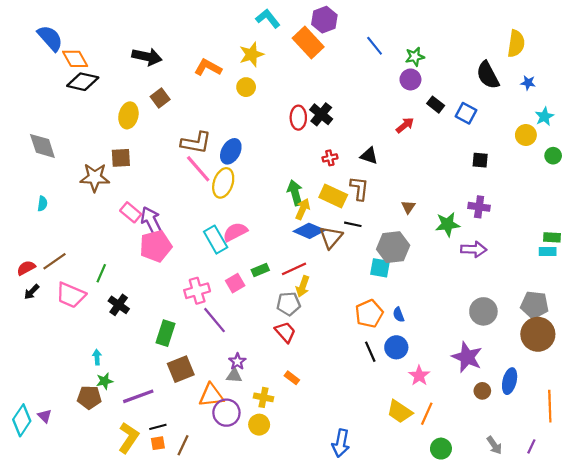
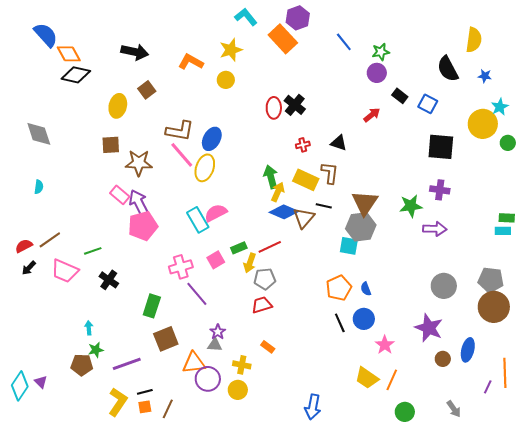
yellow circle: (526, 135) -> (483, 124), size x1.5
black square: (480, 160) -> (441, 147), size x1.8
brown star: (95, 177) -> (139, 163), moved
brown triangle: (408, 207) -> (365, 203), moved, size x2.0
green line: (101, 273) -> (93, 251), turned 48
yellow arrow: (303, 286) -> (250, 263), moved
red trapezoid: (285, 332) -> (262, 305), turned -65
purple line: (531, 446) -> (488, 387), moved

